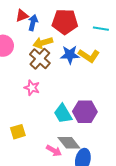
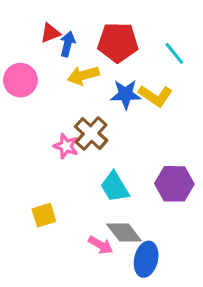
cyan line: (101, 29) -> (174, 53), turned 42
brown cross: (40, 59) -> (91, 134), moved
purple hexagon: (85, 112) -> (174, 184), moved

